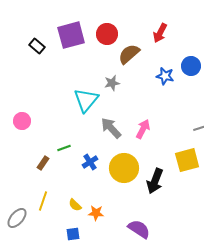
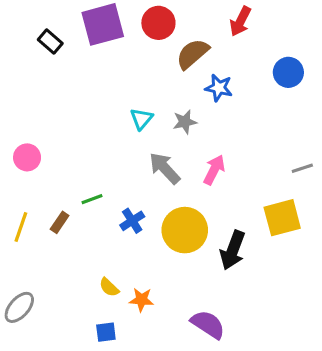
blue star: (165, 76) -> (219, 88), moved
gray star: (112, 83) -> (185, 122), moved
cyan triangle: (86, 100) -> (141, 119), moved, size x0.6
yellow line: (43, 201) -> (21, 227), moved

